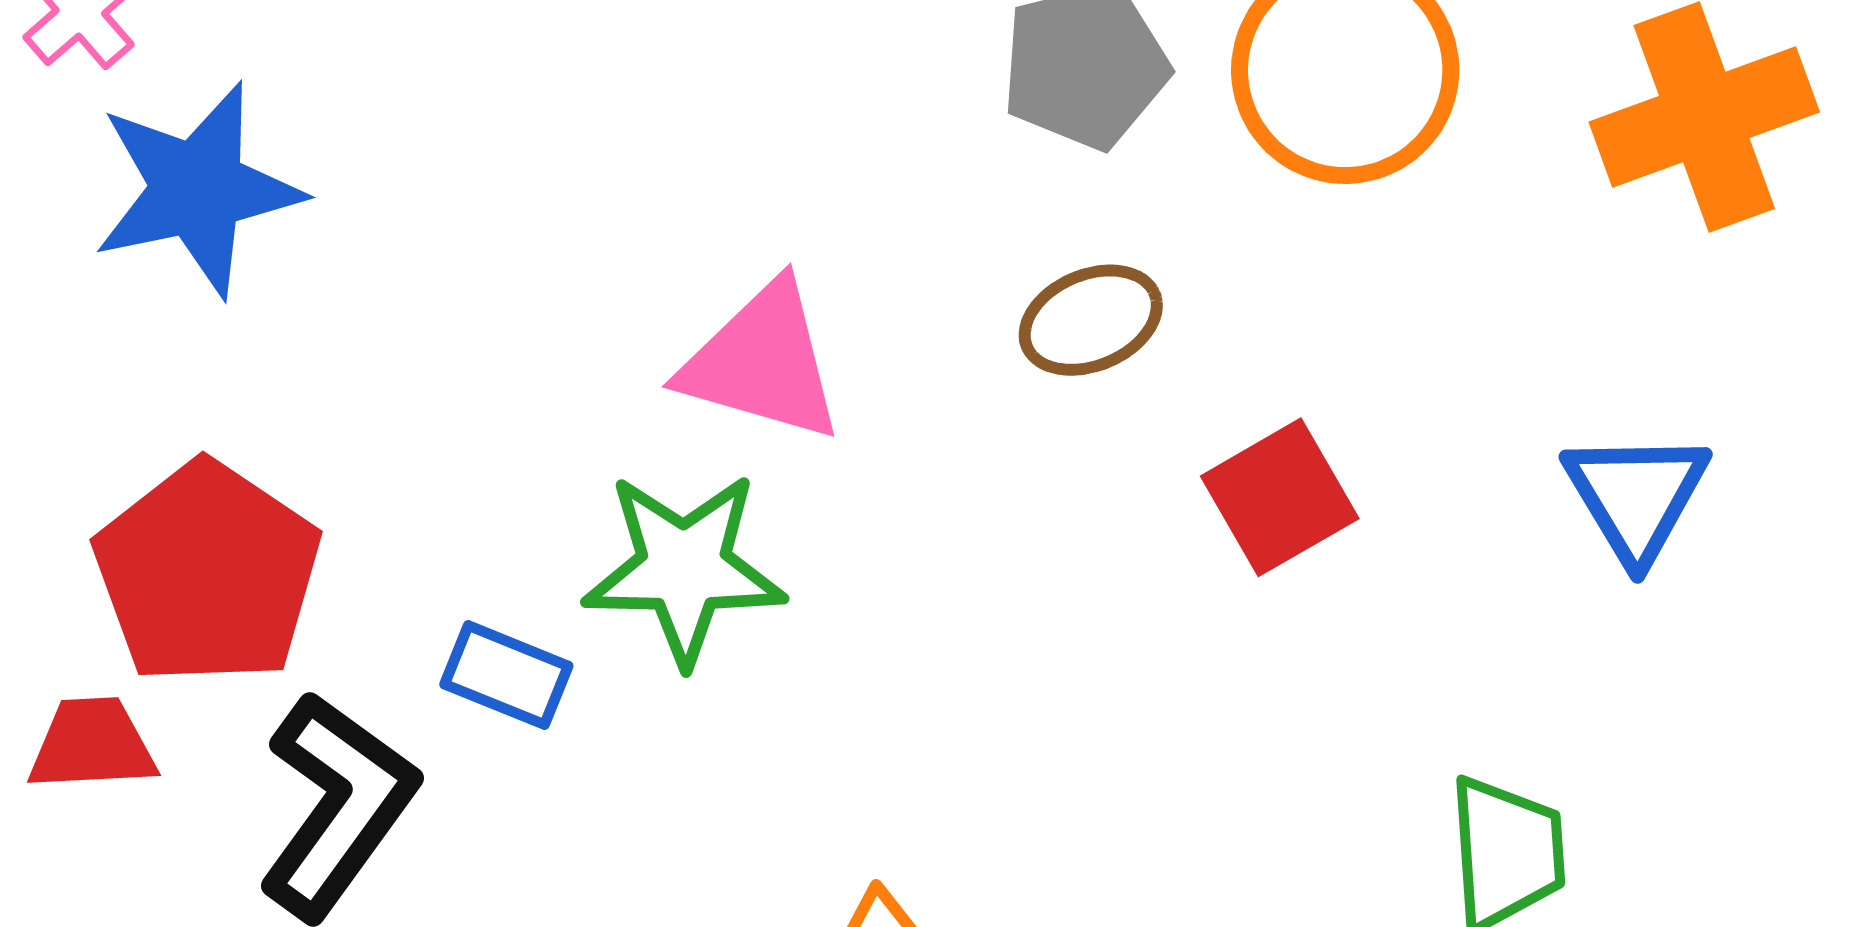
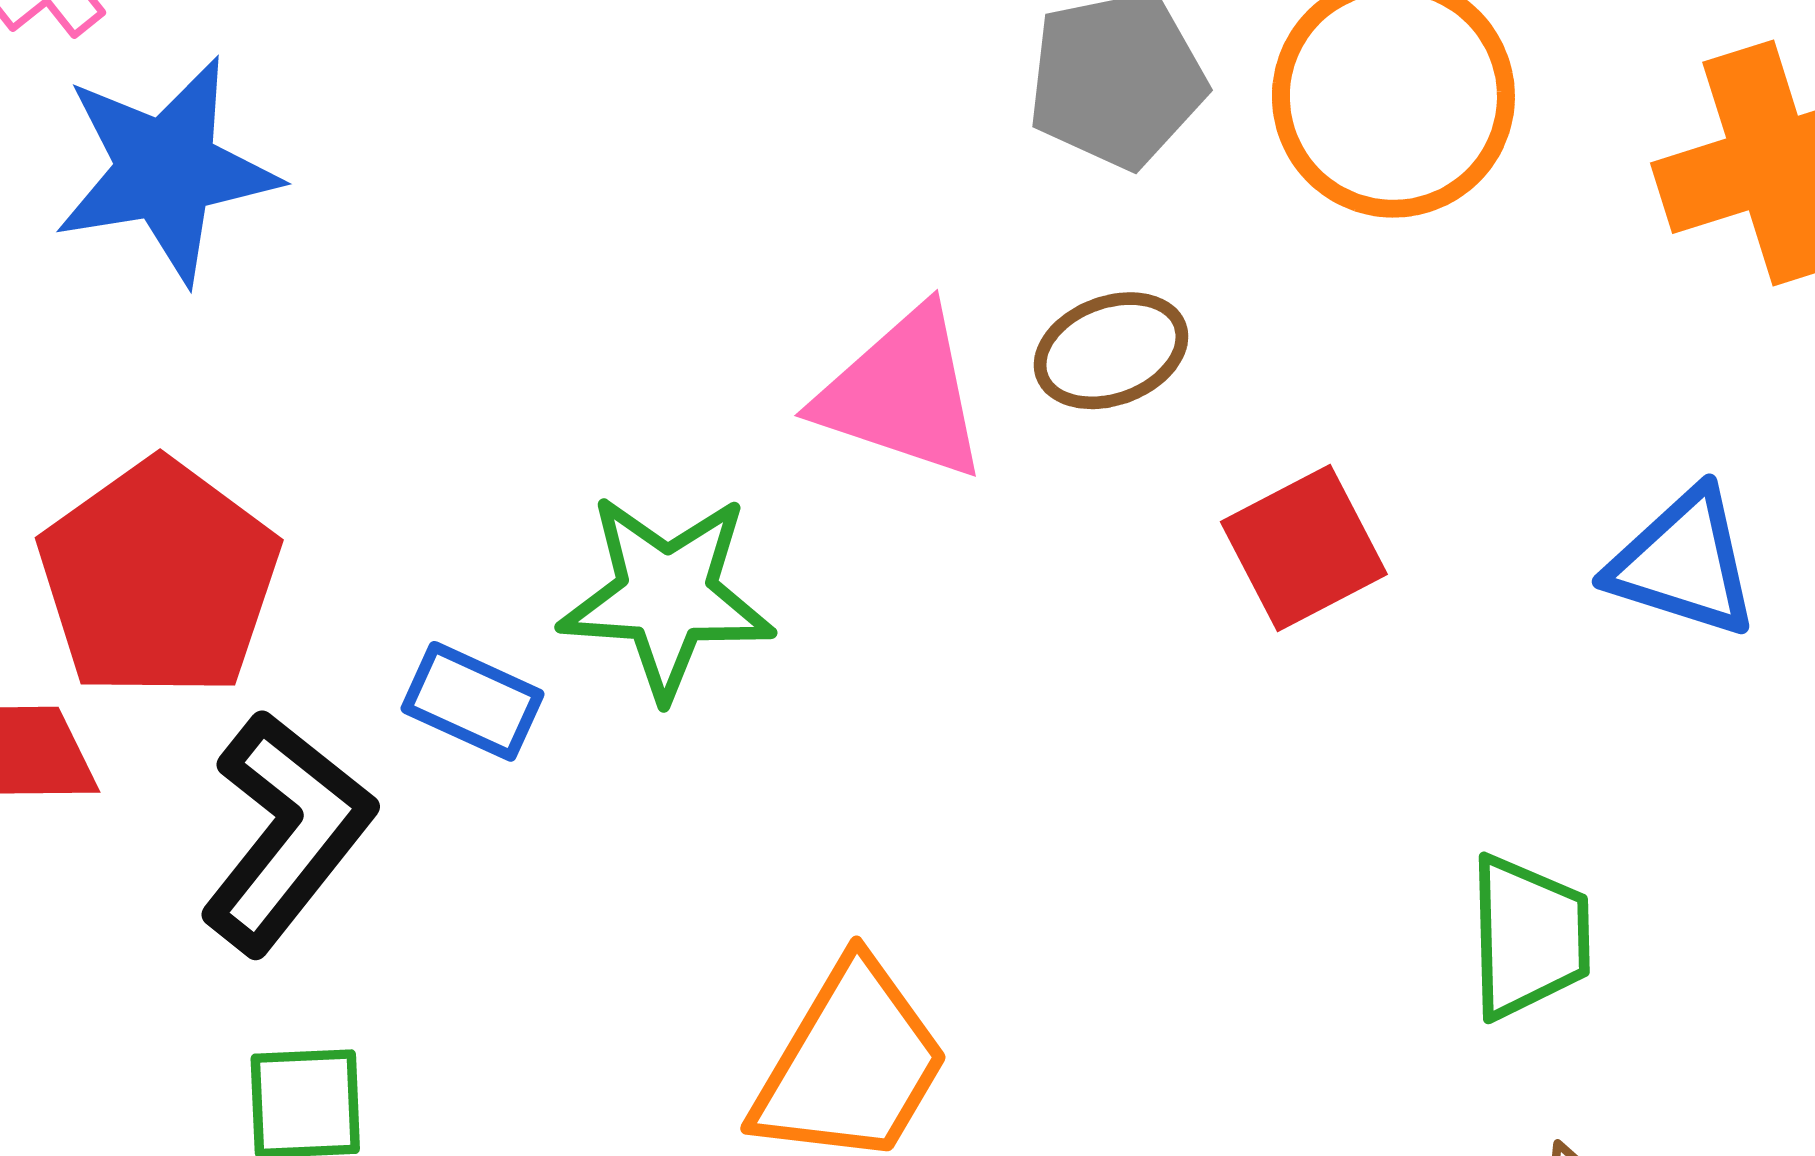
pink triangle: (762, 362) -> (902, 394), moved
blue triangle: (1636, 496) -> (1683, 563), turned -44

